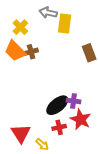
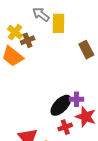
gray arrow: (48, 13) -> (41, 14), turned 30
brown cross: (31, 52) -> (28, 40), moved

